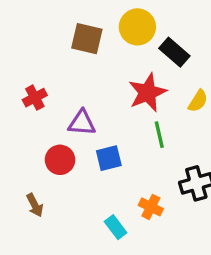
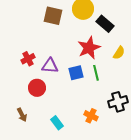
red cross: (35, 98) -> (28, 59), moved
blue square: (109, 158) -> (76, 73), moved
cyan rectangle: (116, 227) -> (57, 123), moved

